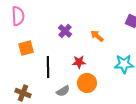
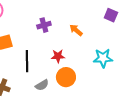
purple cross: (65, 31) -> (44, 25), turned 32

